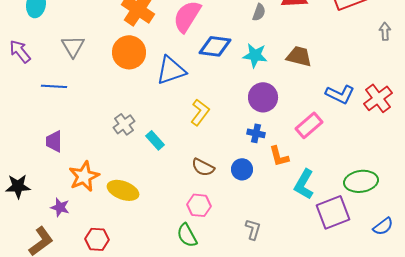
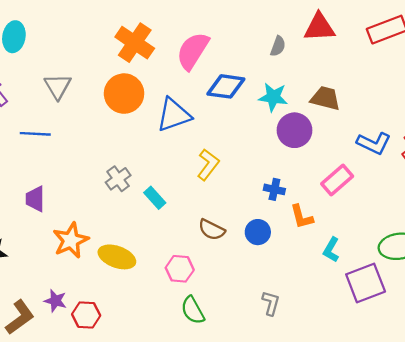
purple circle: (263, 97) -> (295, 130), moved
cyan L-shape: (304, 184) -> (331, 250), size x0.7
pink hexagon: (199, 205) -> (180, 269), moved
purple star: (60, 207) -> (55, 301), moved

